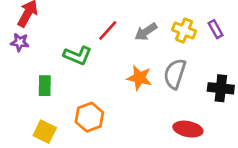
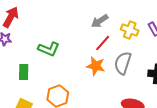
red line: (108, 30) -> (103, 43), moved
gray arrow: (146, 32) -> (100, 21), moved

